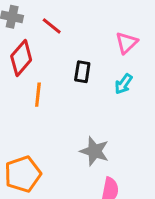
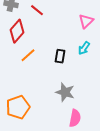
black rectangle: (82, 72) -> (60, 56), moved
orange line: (38, 95) -> (28, 55), turned 42

